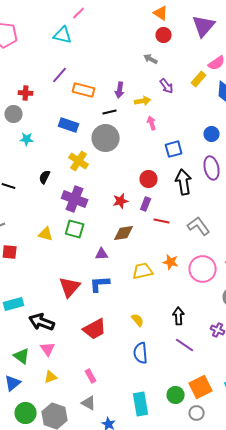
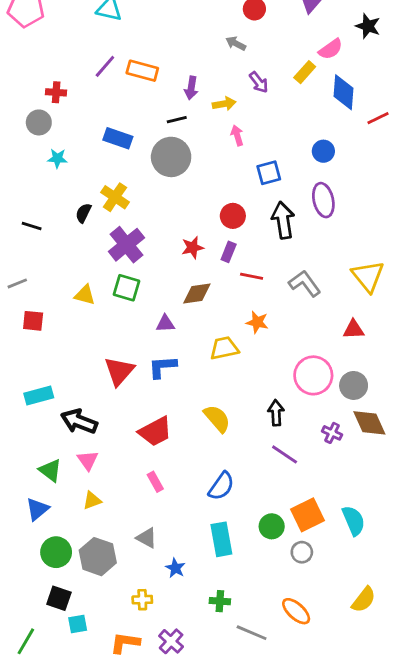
orange rectangle: (84, 90) -> (142, 71), moved
yellow cross: (79, 161) -> (115, 197), moved
purple cross: (75, 199) -> (126, 245), turned 30
orange star: (171, 262) -> (257, 322), moved
pink circle: (203, 269) -> (313, 375), moved
yellow semicircle: (138, 320) -> (217, 419), size x1.5
blue semicircle: (141, 353) -> (221, 486), moved, turned -140
pink rectangle: (91, 376) -> (155, 482), moved

